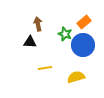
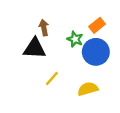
black triangle: (30, 42) -> (35, 48), size x1.5
yellow line: (45, 68) -> (52, 78), turned -40

